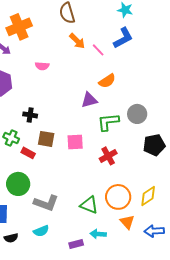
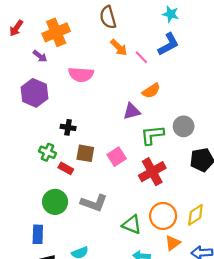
pink semicircle: (42, 66) -> (81, 75), size x1.6
pink square: (75, 142) -> (117, 157), turned -30
red cross: (108, 156) -> (152, 172), size x1.4
gray L-shape: (46, 203) -> (94, 203), moved
orange triangle: (127, 222) -> (173, 243), turned 35

